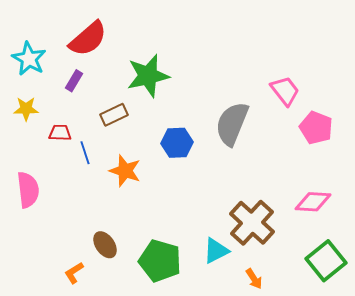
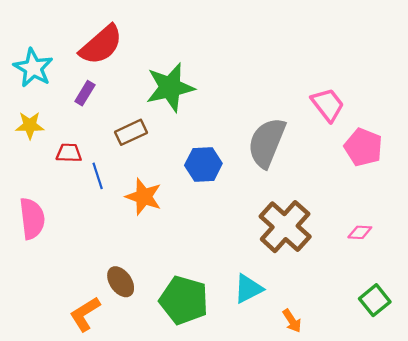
pink diamond: (313, 202) -> (360, 232), size x0.6
brown cross: (252, 223) -> (285, 227), moved
green square: (326, 261) -> (375, 300), size x0.7
orange L-shape: (74, 273) -> (85, 314), size x1.4

